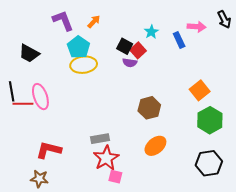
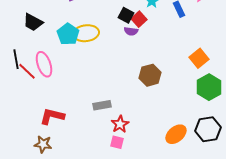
cyan pentagon: (78, 47) -> (68, 34), moved
red line: (23, 104) -> (27, 71), turned 42
orange ellipse: (155, 146) -> (176, 134), moved
red star: (106, 158) -> (120, 124), moved, size x0.7

